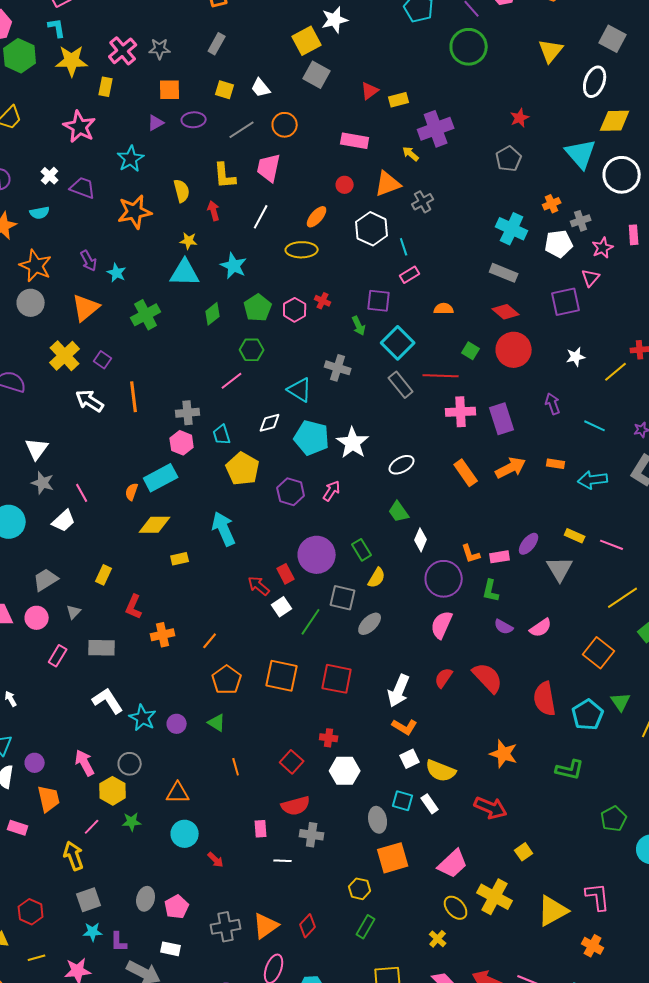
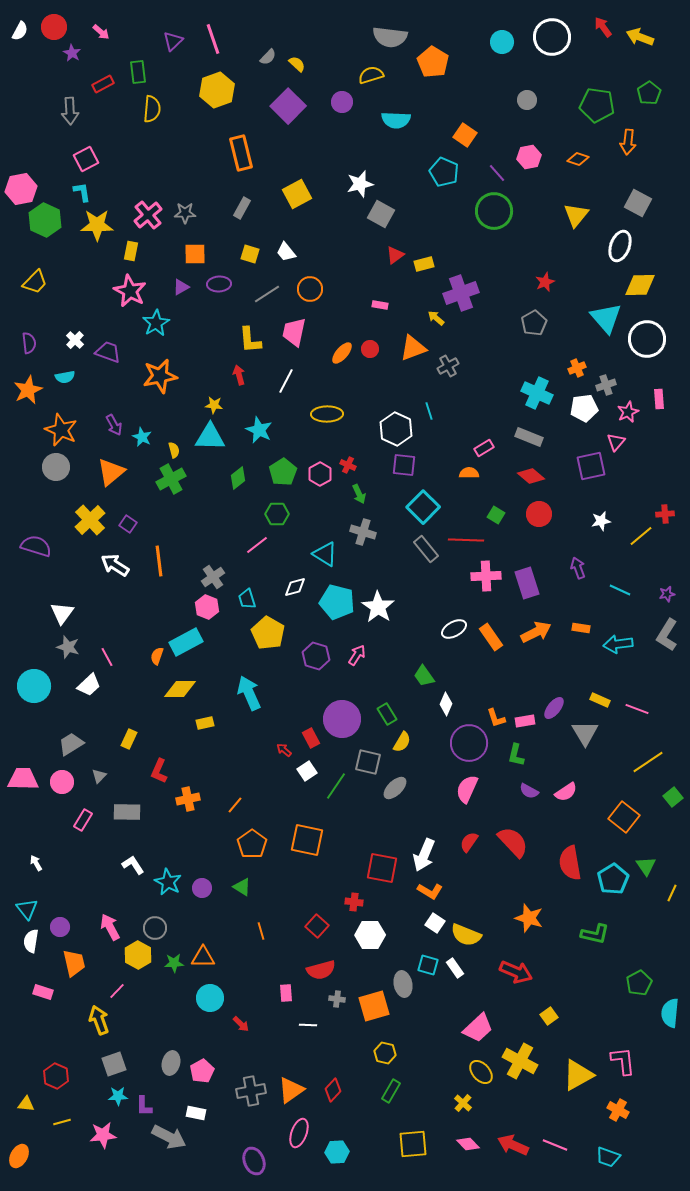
yellow square: (307, 41) -> (297, 194), moved
gray square: (317, 75) -> (381, 214), moved
pink star: (80, 127) -> (130, 291), moved
pink rectangle: (355, 141) -> (380, 305), size x0.6
yellow semicircle: (182, 191) -> (174, 450), moved, size x0.7
orange ellipse: (317, 217) -> (342, 353), moved
white hexagon: (372, 229) -> (396, 429), moved
pink rectangle: (410, 275) -> (484, 448), moved
green arrow: (359, 326) -> (359, 494), moved
red circle: (514, 350) -> (539, 514), size x0.7
gray cross: (188, 413) -> (213, 577), turned -30
white ellipse: (402, 465) -> (454, 629), moved
red arrow: (259, 586) -> (284, 750), size x0.7
red square: (337, 679) -> (382, 868), moved
white L-shape: (108, 701) -> (133, 865), size x0.7
white square: (410, 759) -> (435, 923), turned -30
green star: (132, 822) -> (174, 963), moved
gray cross: (312, 835) -> (337, 999), size x0.7
orange square: (393, 858) -> (374, 1006), moved

